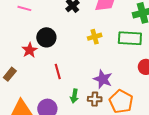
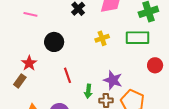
red star: (30, 50) -> (29, 63), moved
green arrow: (74, 96) -> (88, 91), moved

